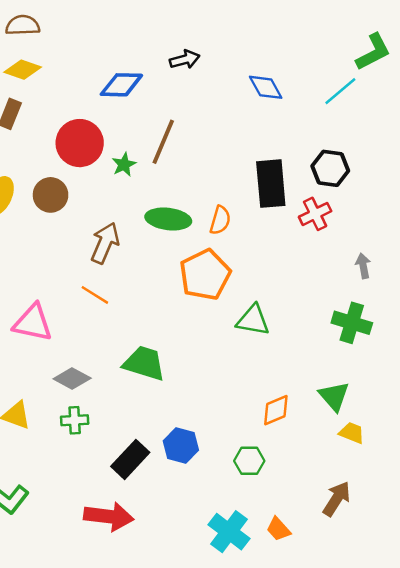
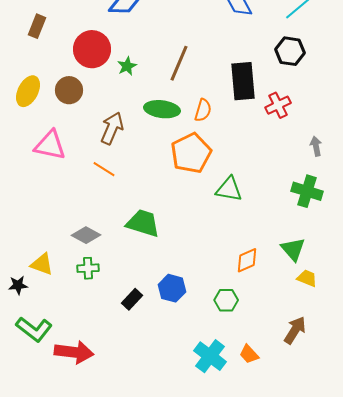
brown line: (163, 142) -> (179, 63), moved
black hexagon: (330, 168) -> (290, 51), moved
pink triangle: (33, 323) -> (50, 145), moved
black rectangle: (130, 459) -> (132, 299), size x0.7
red arrow: (109, 516) -> (74, 352), moved

